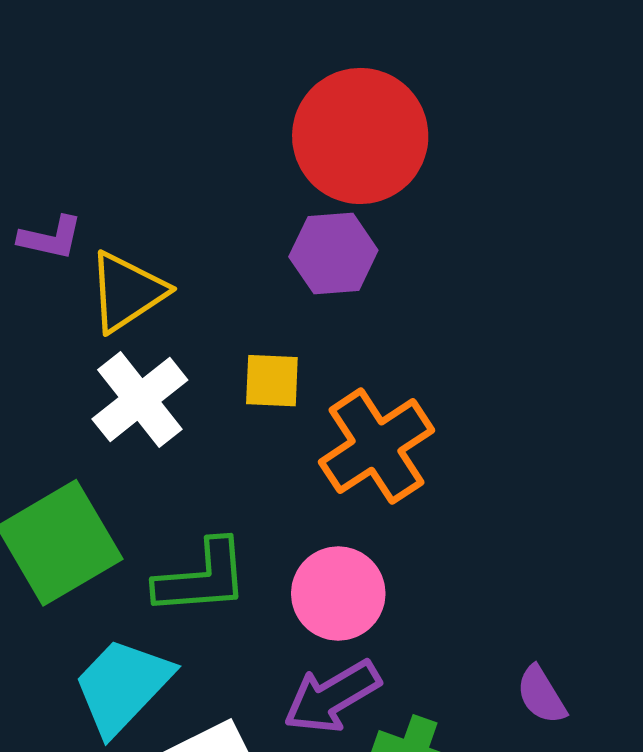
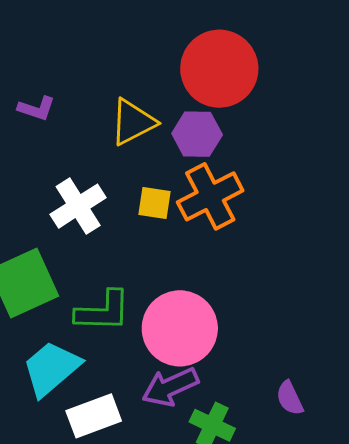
yellow triangle: (127, 292) -> (133, 122), moved
orange cross: (377, 446) -> (210, 196), moved
pink circle: (338, 594) -> (180, 328), size x1.4

